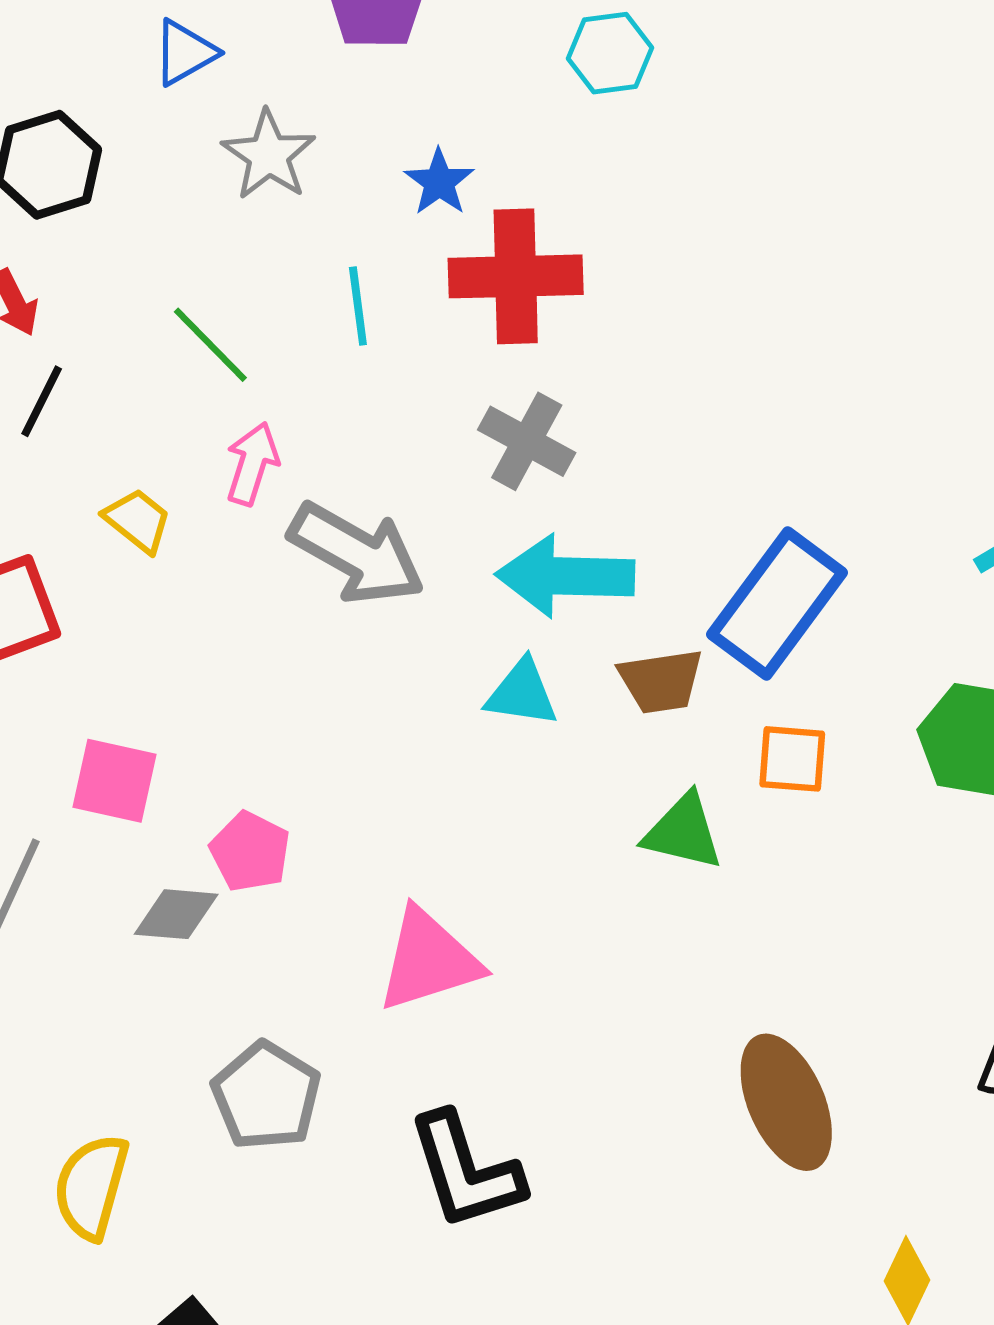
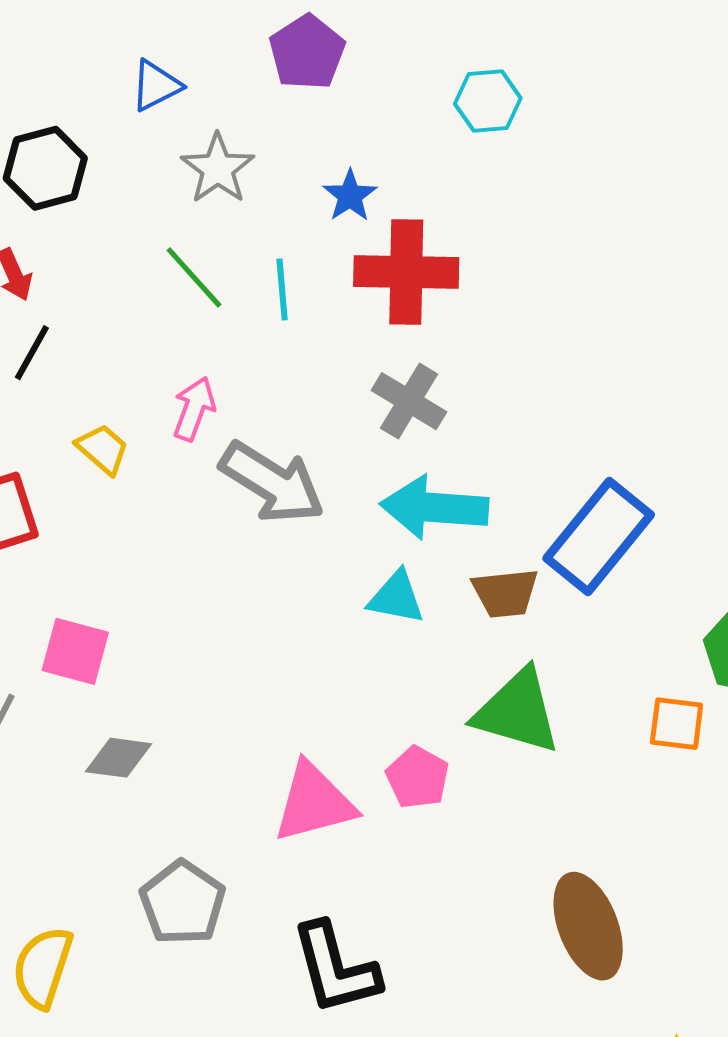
green line: (210, 345) -> (194, 277), moved
orange square: (792, 759) -> (677, 724), moved
green triangle: (683, 832) -> (517, 711), size x1.4
pink pentagon: (250, 852) -> (418, 777), moved

